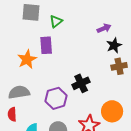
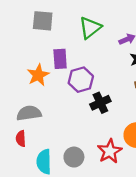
green triangle: (56, 21) -> (90, 28), moved, size x1.5
purple hexagon: (56, 98) -> (81, 80), moved

